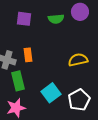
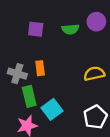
cyan square: (51, 93) -> (52, 109), moved

